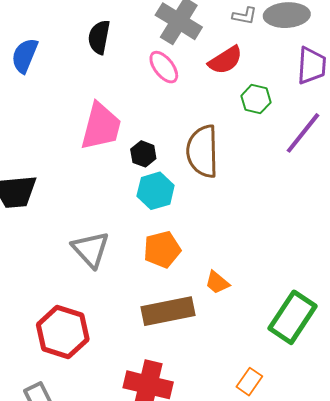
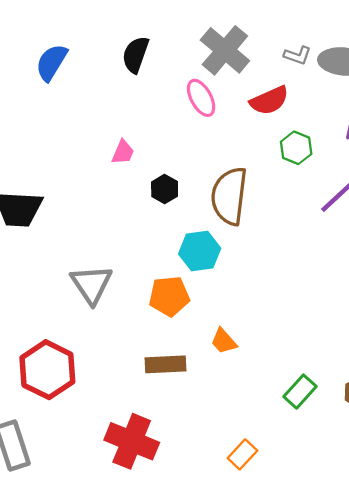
pink trapezoid: (101, 126) -> (123, 152), size x0.5
cyan hexagon: (156, 191) -> (200, 251), moved
brown rectangle: (168, 311) -> (165, 364), size x0.7
green rectangle: (292, 317) -> (300, 392), size x0.6

